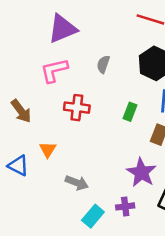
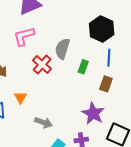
gray semicircle: (103, 64) -> (62, 49), moved, size x1.5
red cross: (77, 108) -> (42, 65), turned 36

